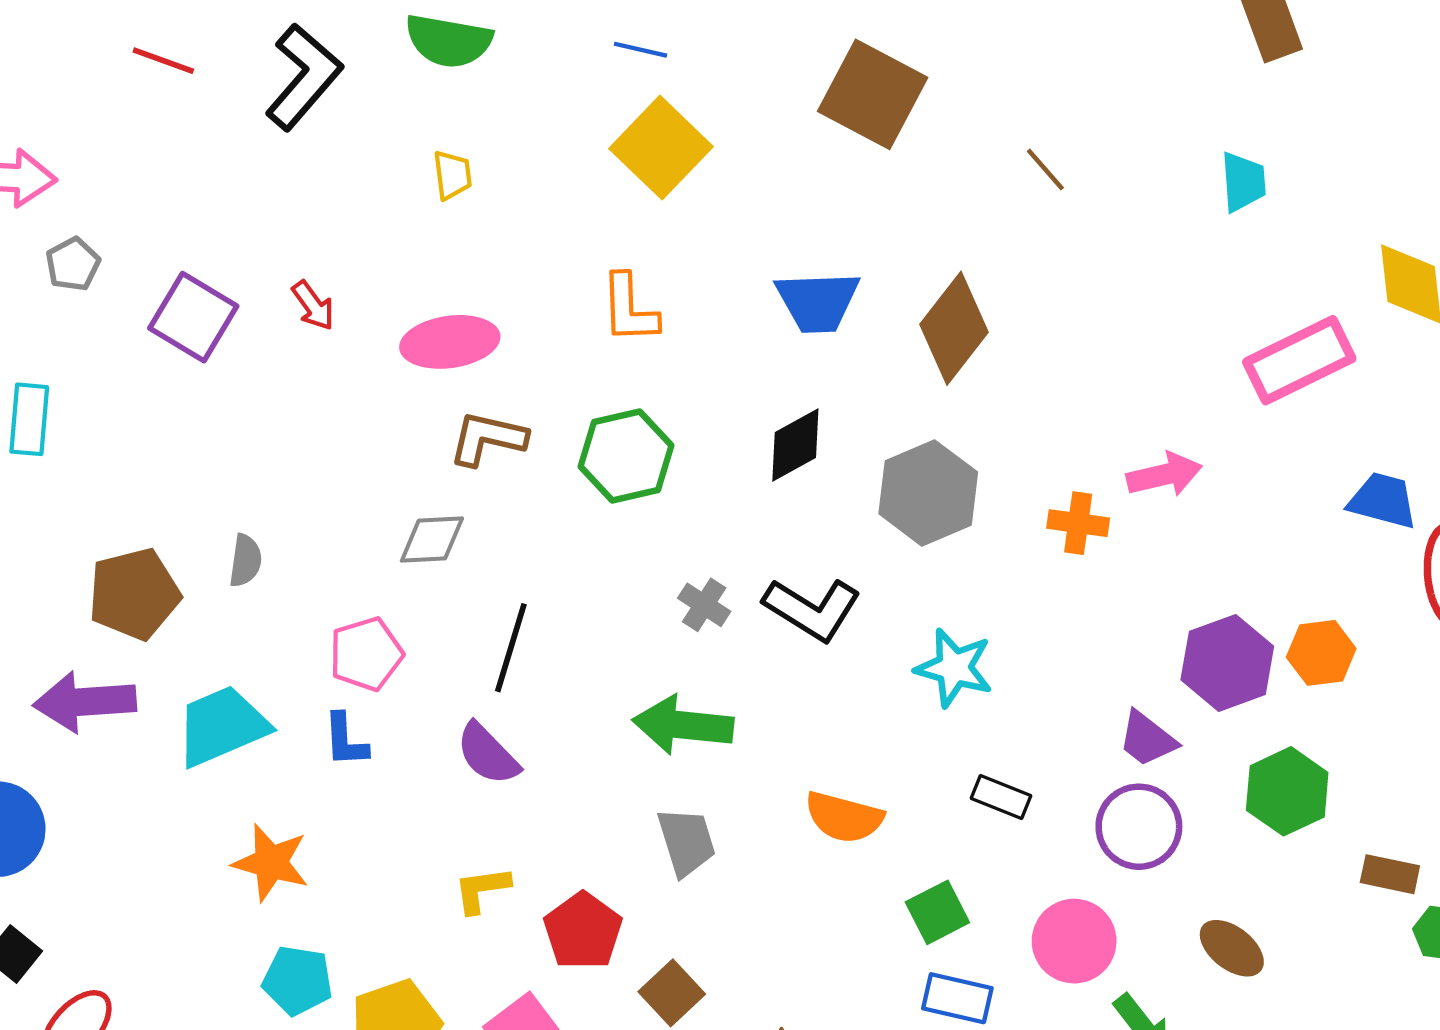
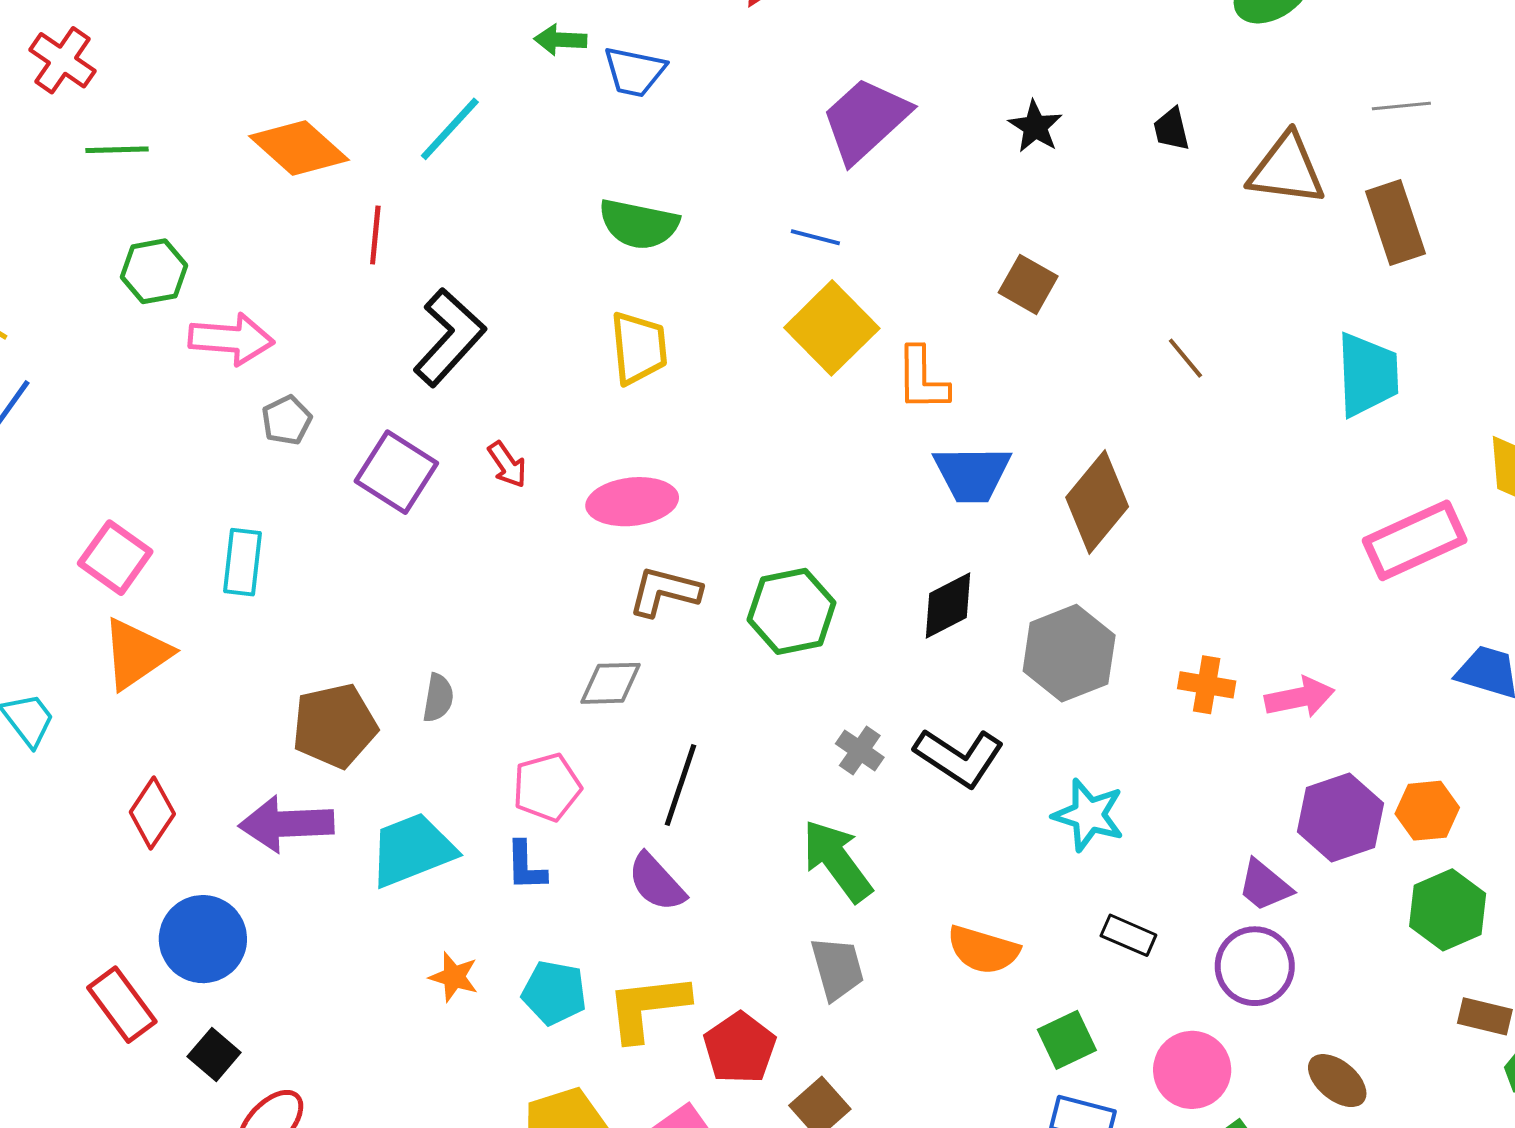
red line: (163, 61) -> (375, 235), turned 74
black L-shape: (304, 77) -> (449, 337), moved
brown square: (873, 94) -> (1028, 284), size x0.6
yellow trapezoid: (452, 175) -> (639, 348), size x1.6
cyan trapezoid: (1243, 182) -> (1368, 375), size x1.5
orange L-shape: (629, 309) -> (922, 379), moved
pink arrow: (1164, 475) -> (1300, 697), moved
green arrow: (683, 725) -> (837, 861), turned 46
green hexagon: (1287, 791) -> (1448, 910), moved
orange star: (271, 863) -> (454, 977), size x0.7
yellow L-shape: (482, 890) -> (647, 1007), size x1.6
cyan pentagon: (297, 980) -> (554, 993), moved

